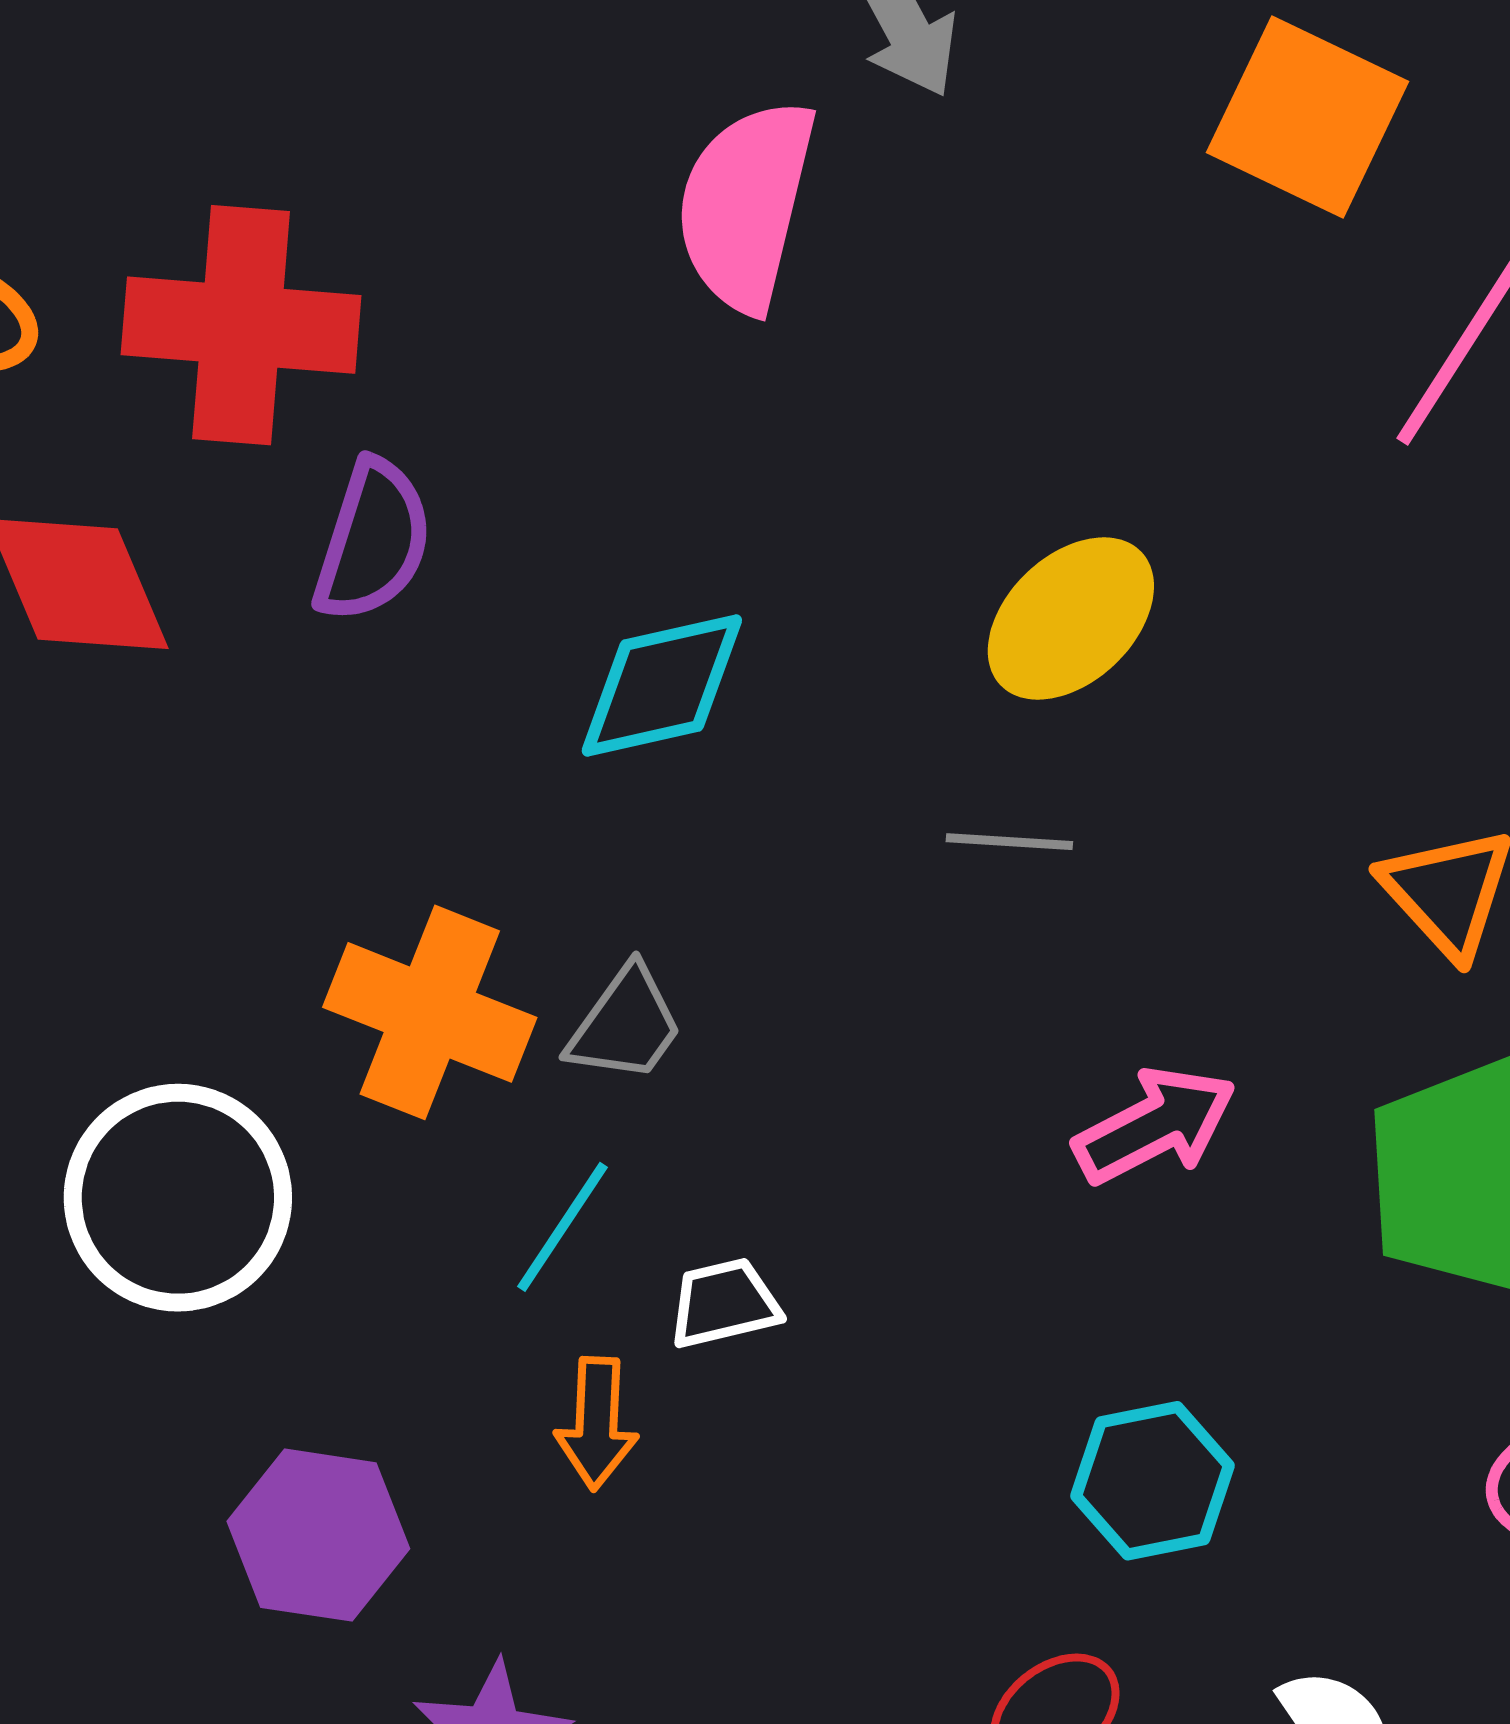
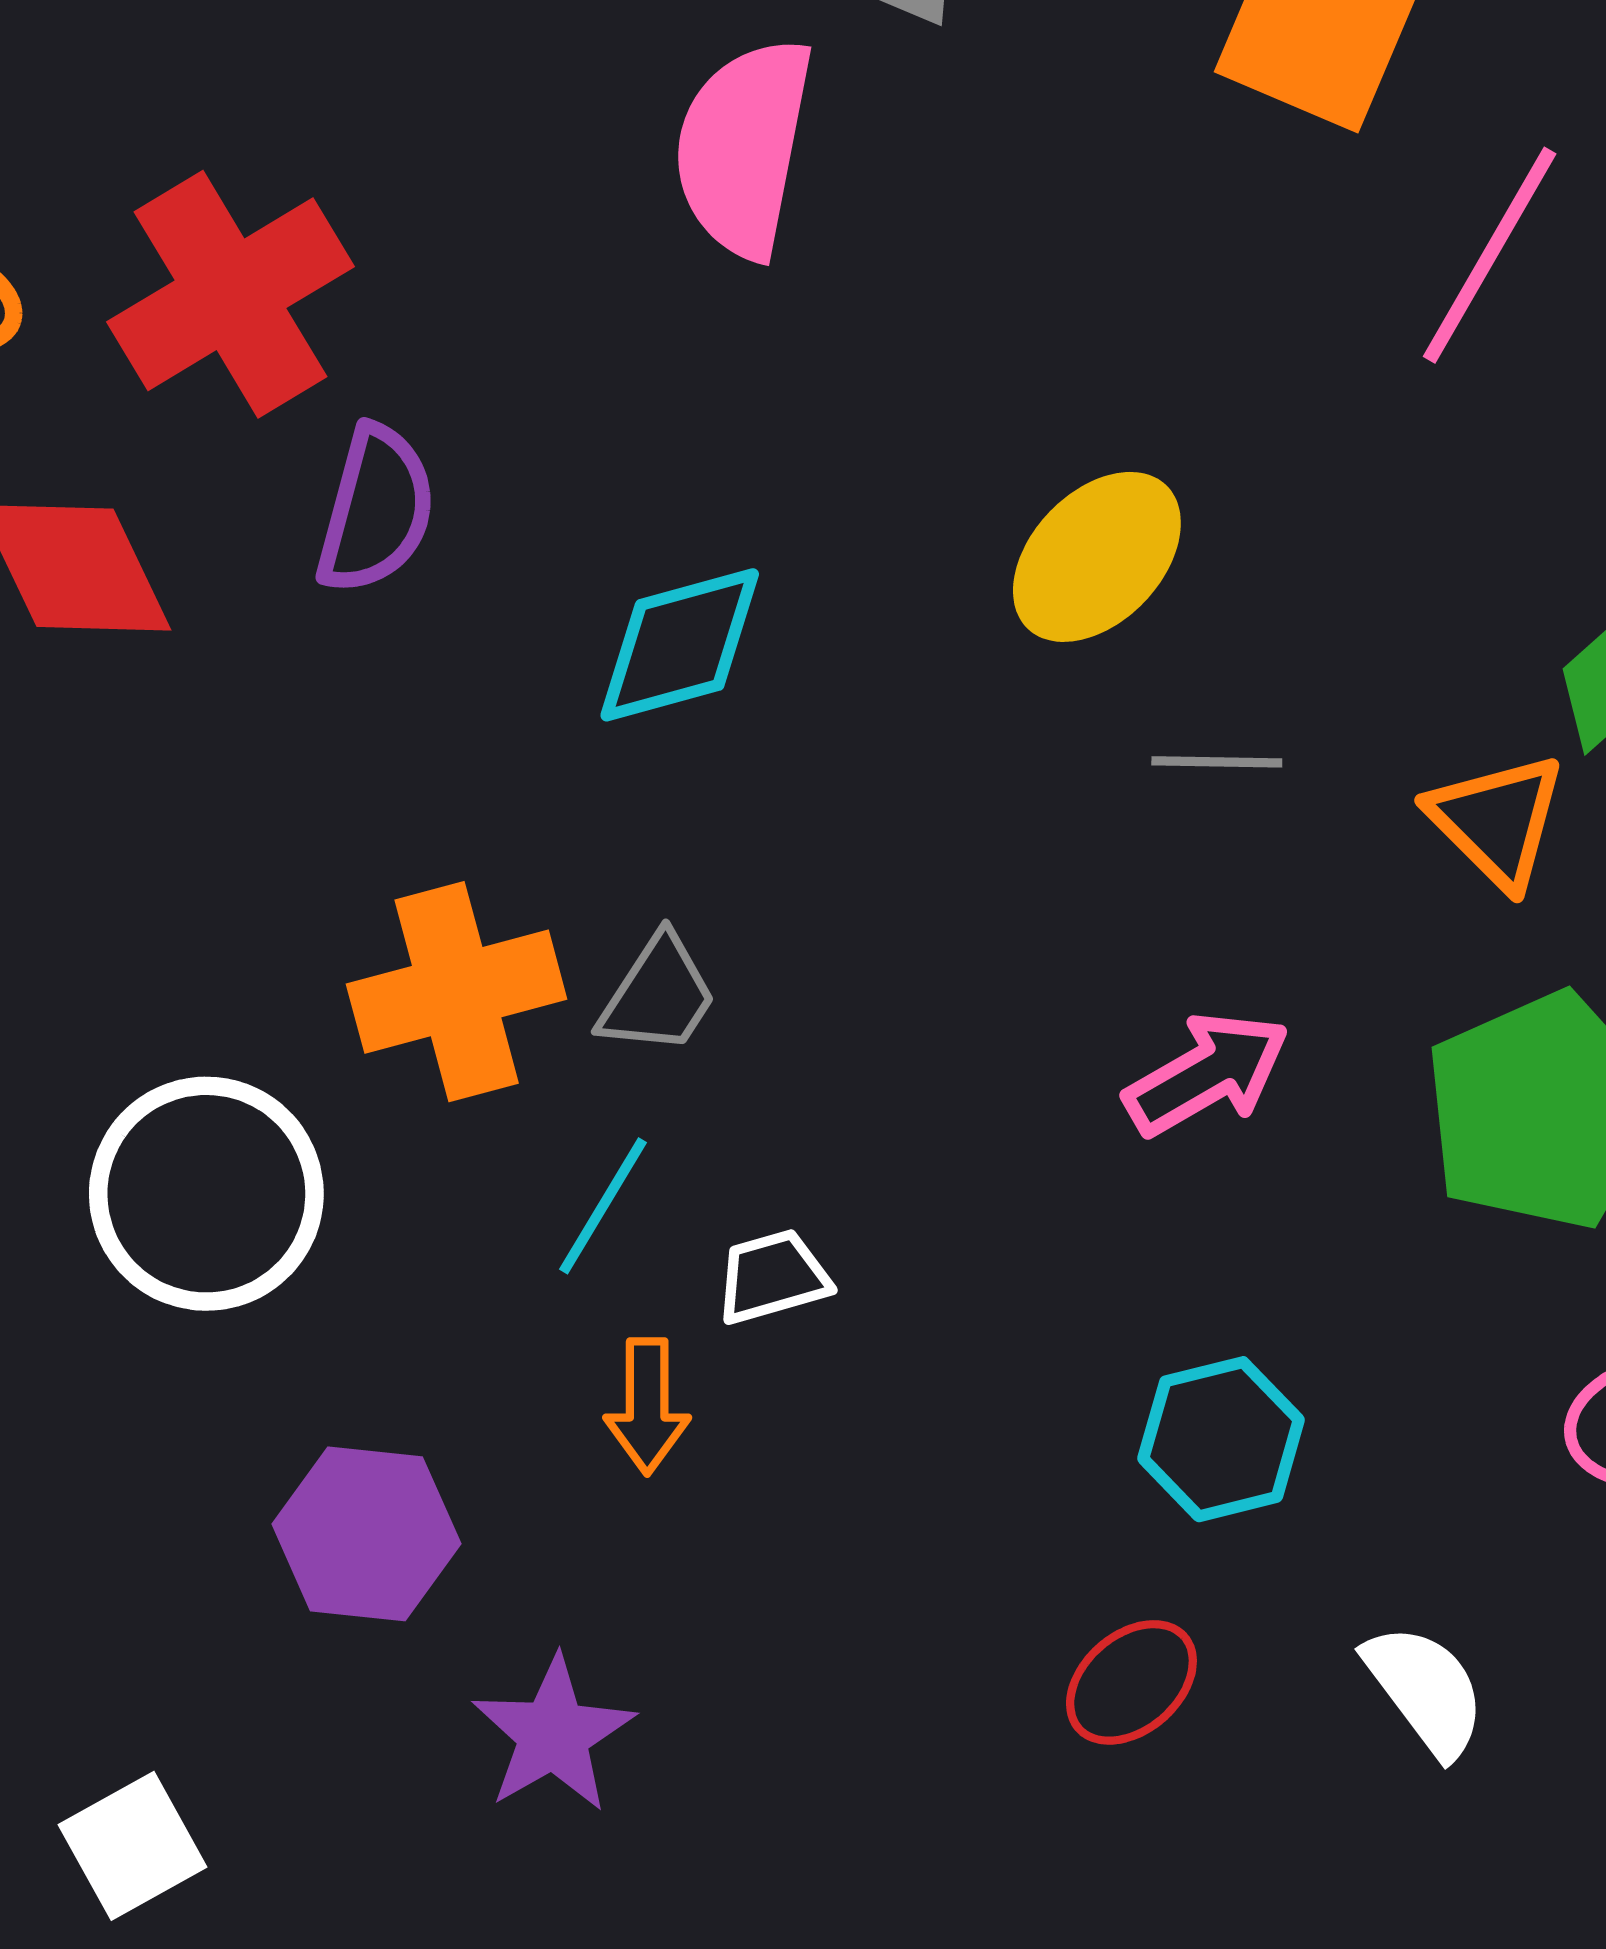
red cross: (241, 325) -> (231, 294), turned -33
gray line: (1009, 842) -> (1217, 762), moved
orange cross: (430, 1012) -> (457, 992), turned -34

